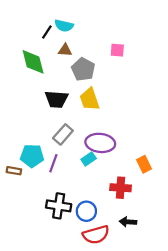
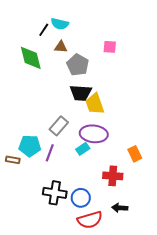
black trapezoid: (57, 99) -> (81, 93), moved
yellow trapezoid: (90, 99) -> (95, 104), moved

